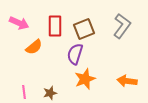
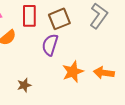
orange star: (85, 79) -> (73, 72), moved

